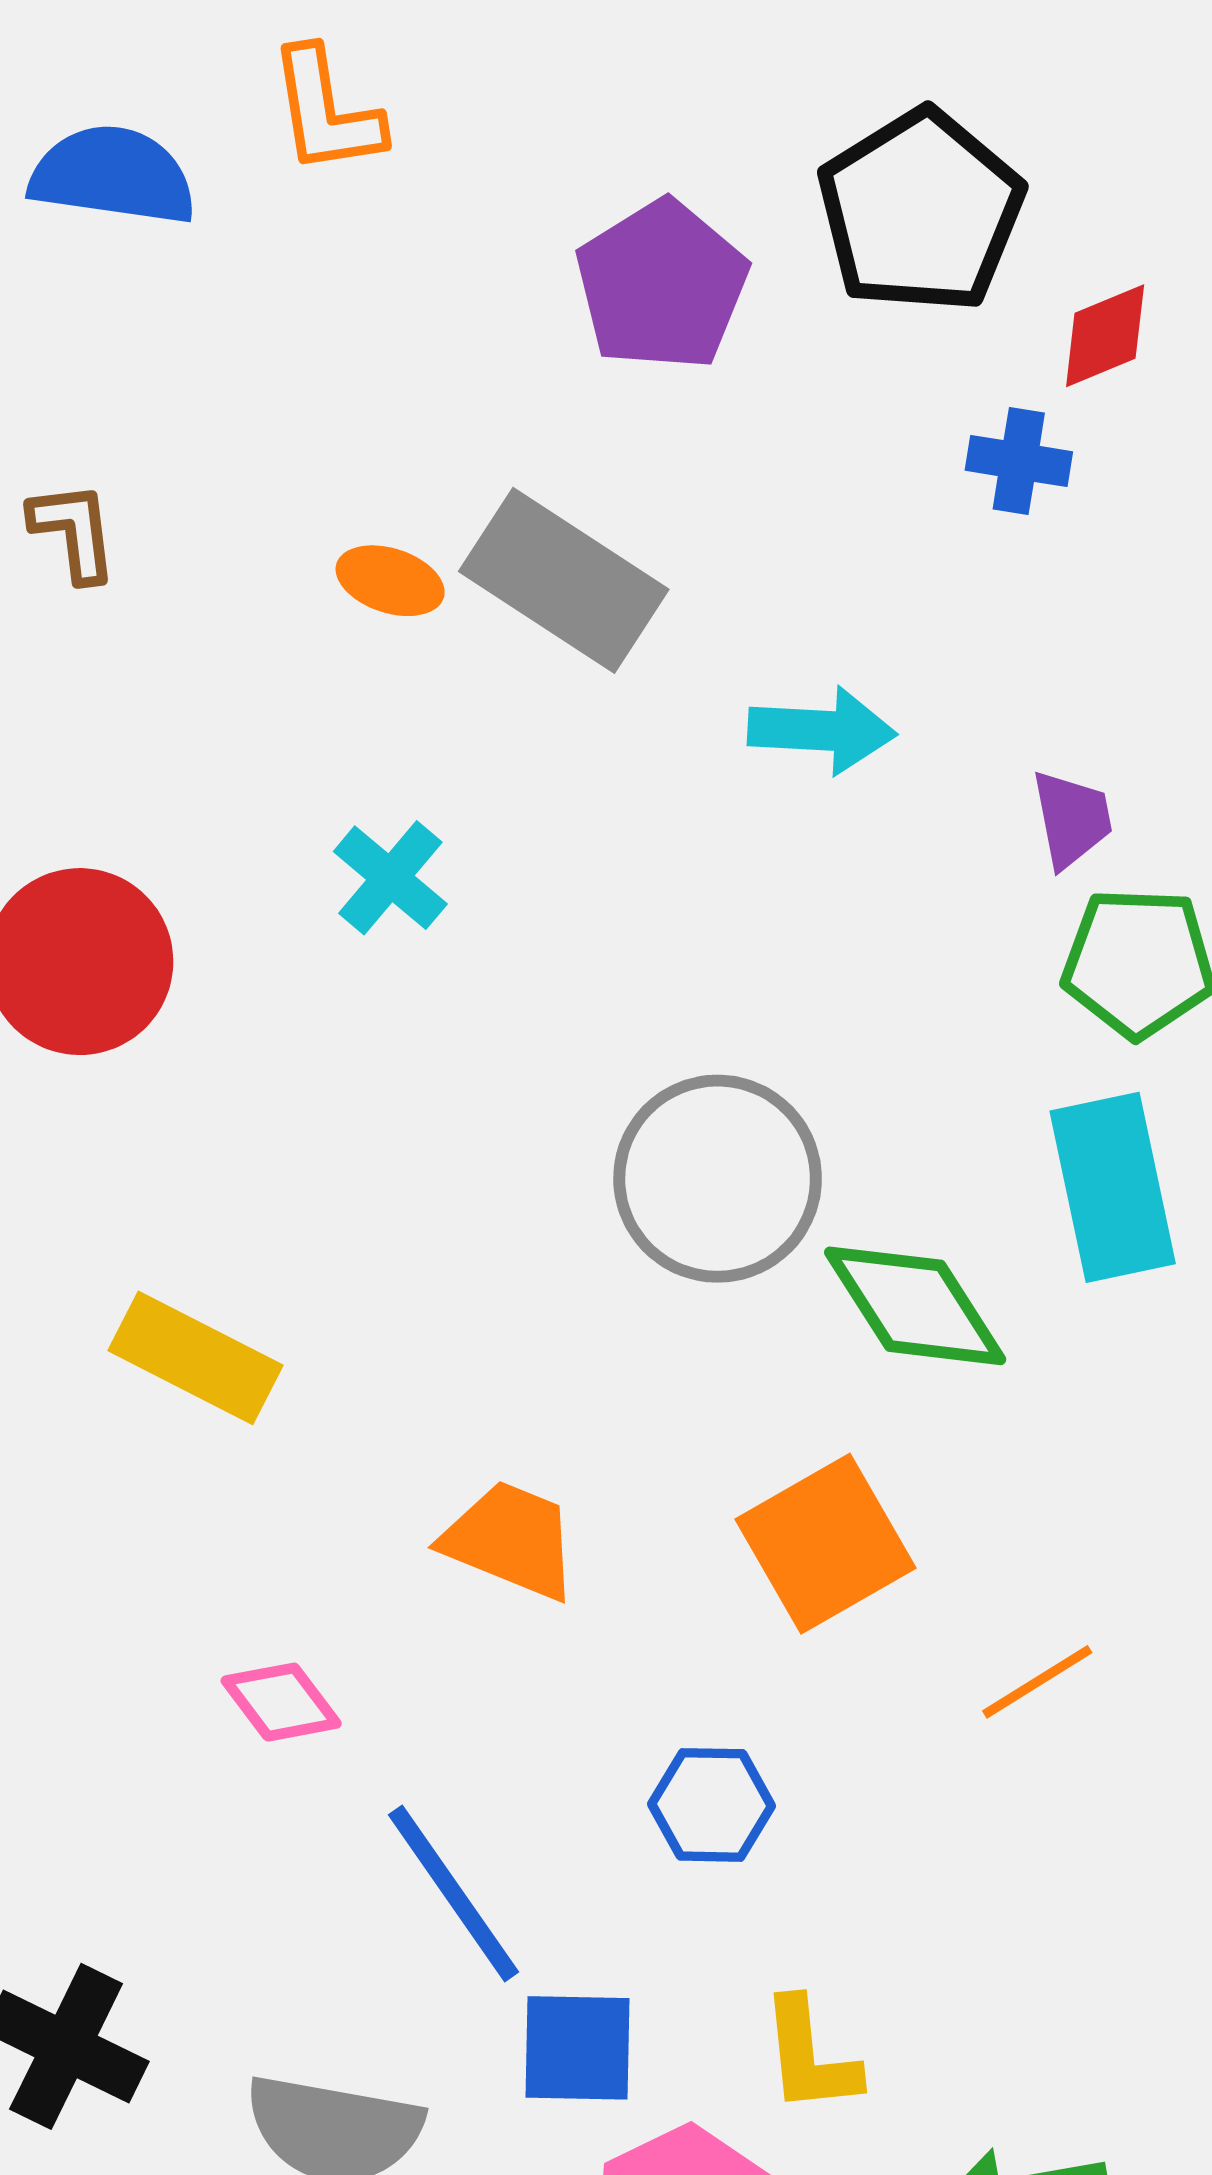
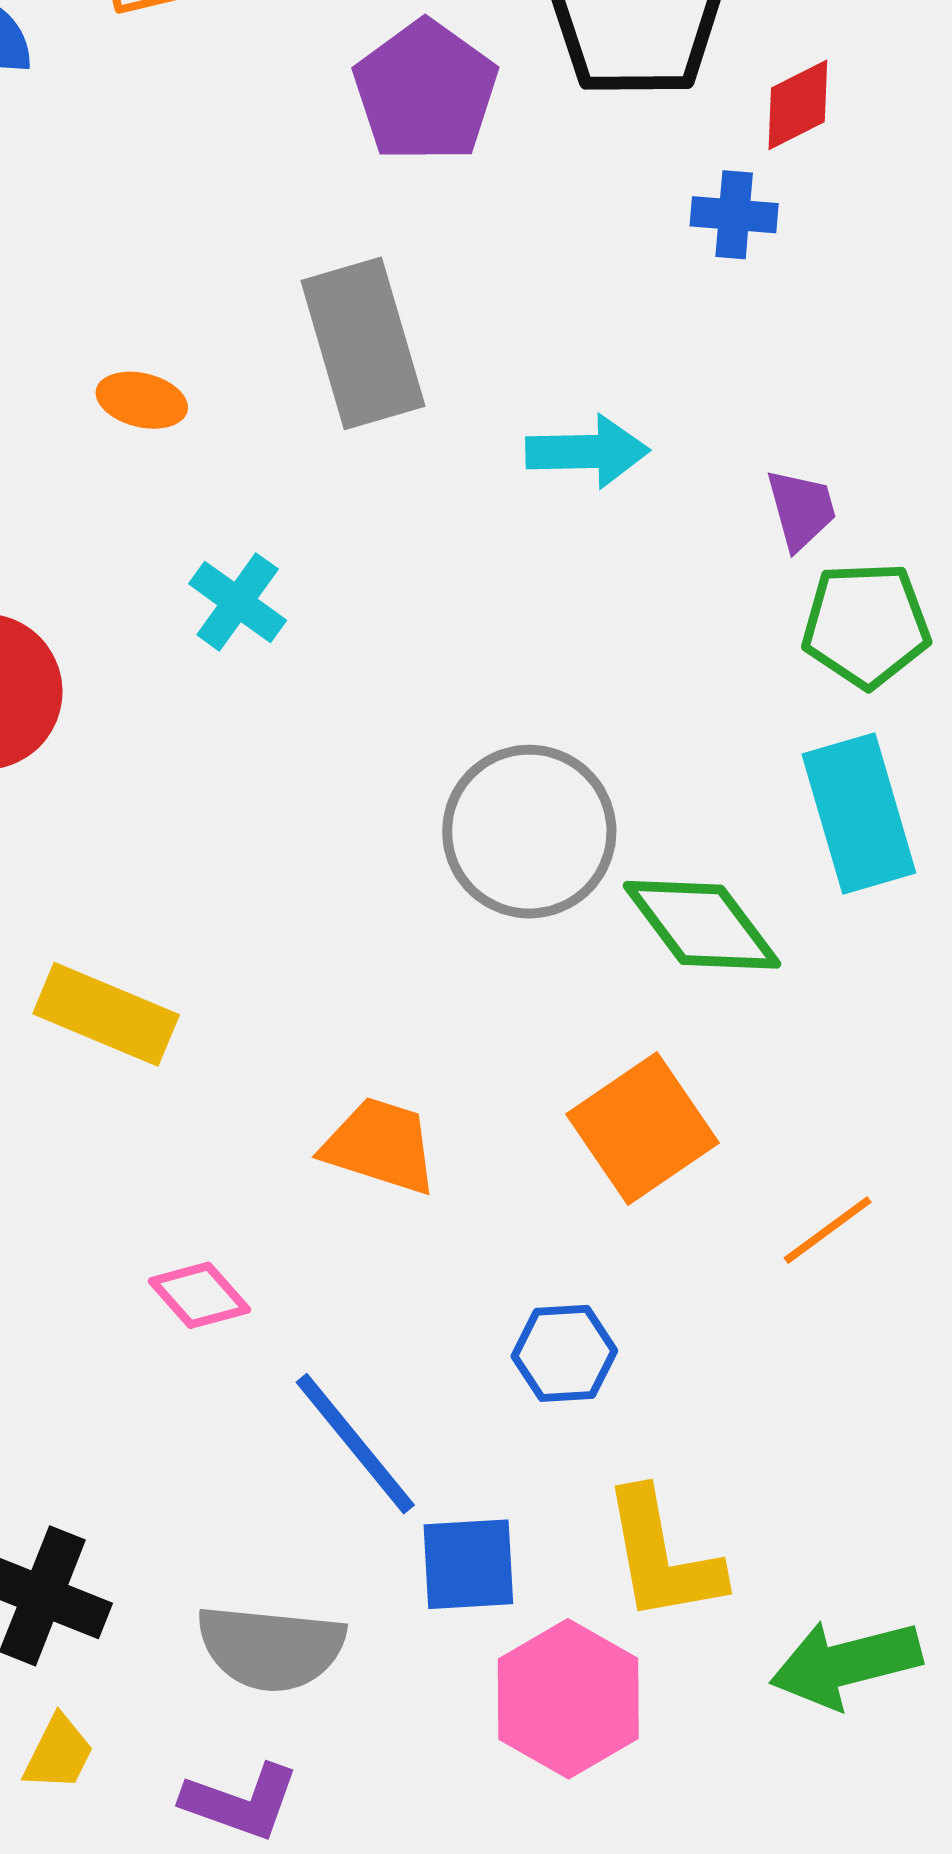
gray rectangle: (564, 580) -> (363, 343), turned 45
orange ellipse: (390, 581) -> (142, 400), moved
yellow L-shape: (810, 2056) -> (662, 1556), size x1.4

